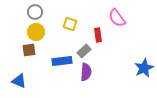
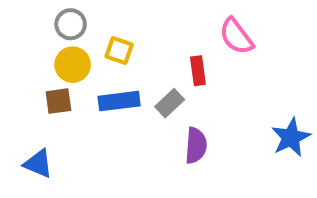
yellow square: (70, 24) -> (119, 50), moved
blue rectangle: (62, 61) -> (119, 101), moved
purple semicircle: (86, 72) -> (196, 145), moved

